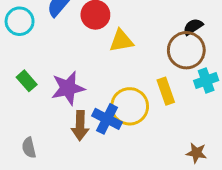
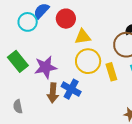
cyan circle: (20, 21) -> (28, 22), moved
green rectangle: (27, 81) -> (18, 61), size x1.5
yellow circle: (130, 106) -> (88, 61), moved

